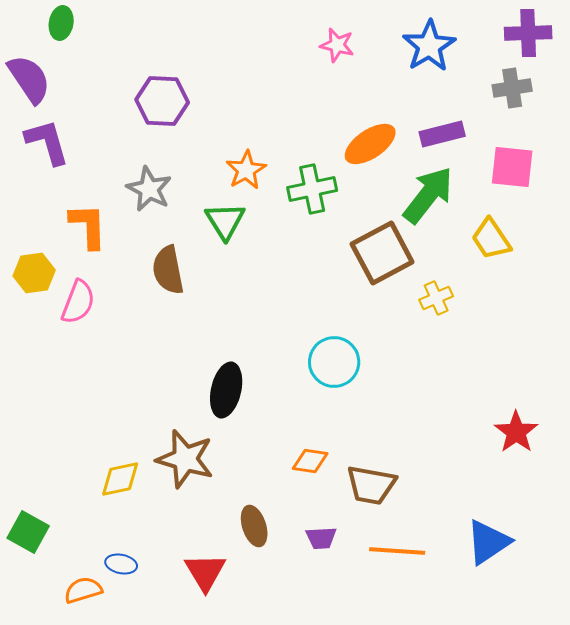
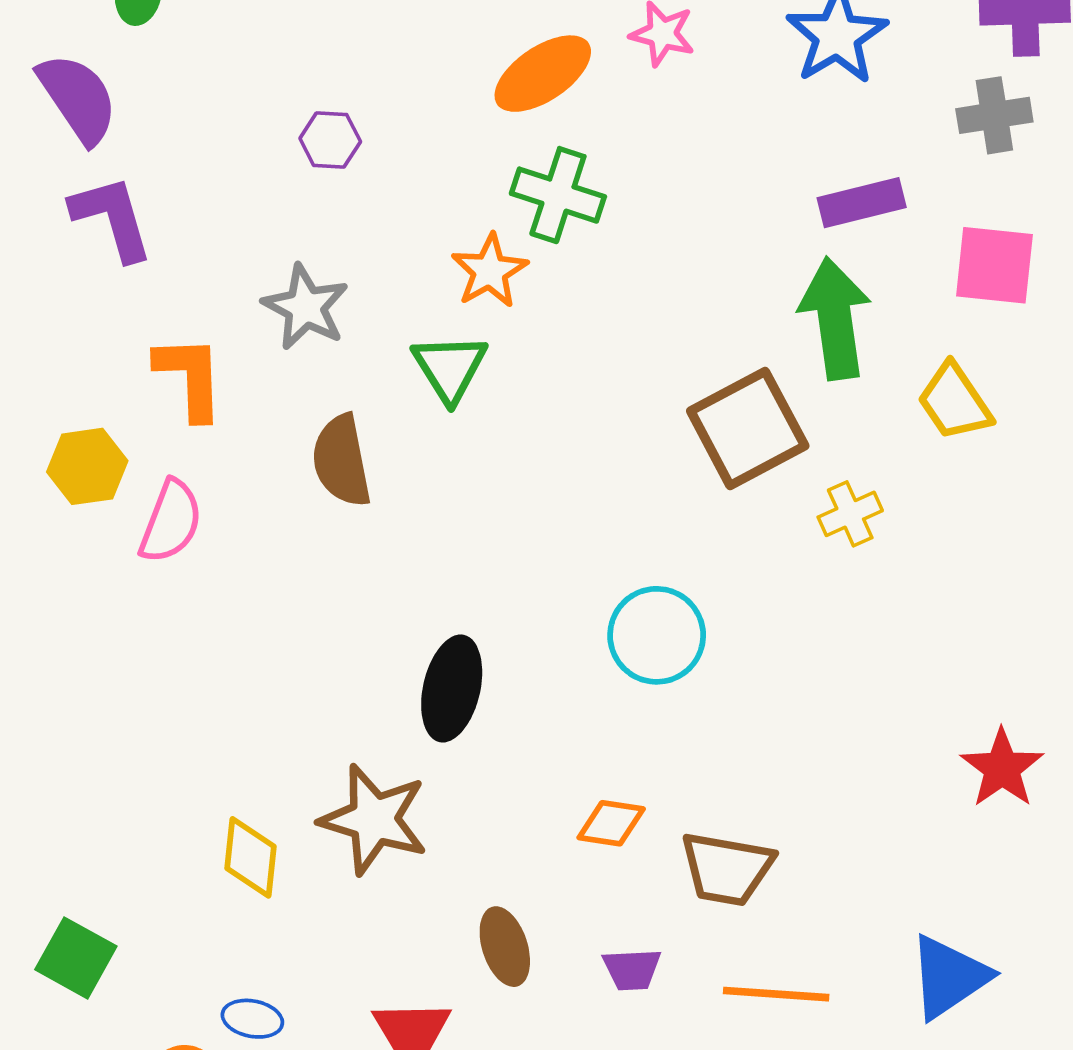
purple hexagon: (162, 101) -> (330, 140), size x0.6
orange ellipse: (370, 144) -> (543, 74), moved
green cross: (312, 189) -> (558, 195), moved, turned 30
green arrow: (428, 195) -> (835, 318), turned -46
yellow diamond: (120, 479) -> (251, 857), turned -72

